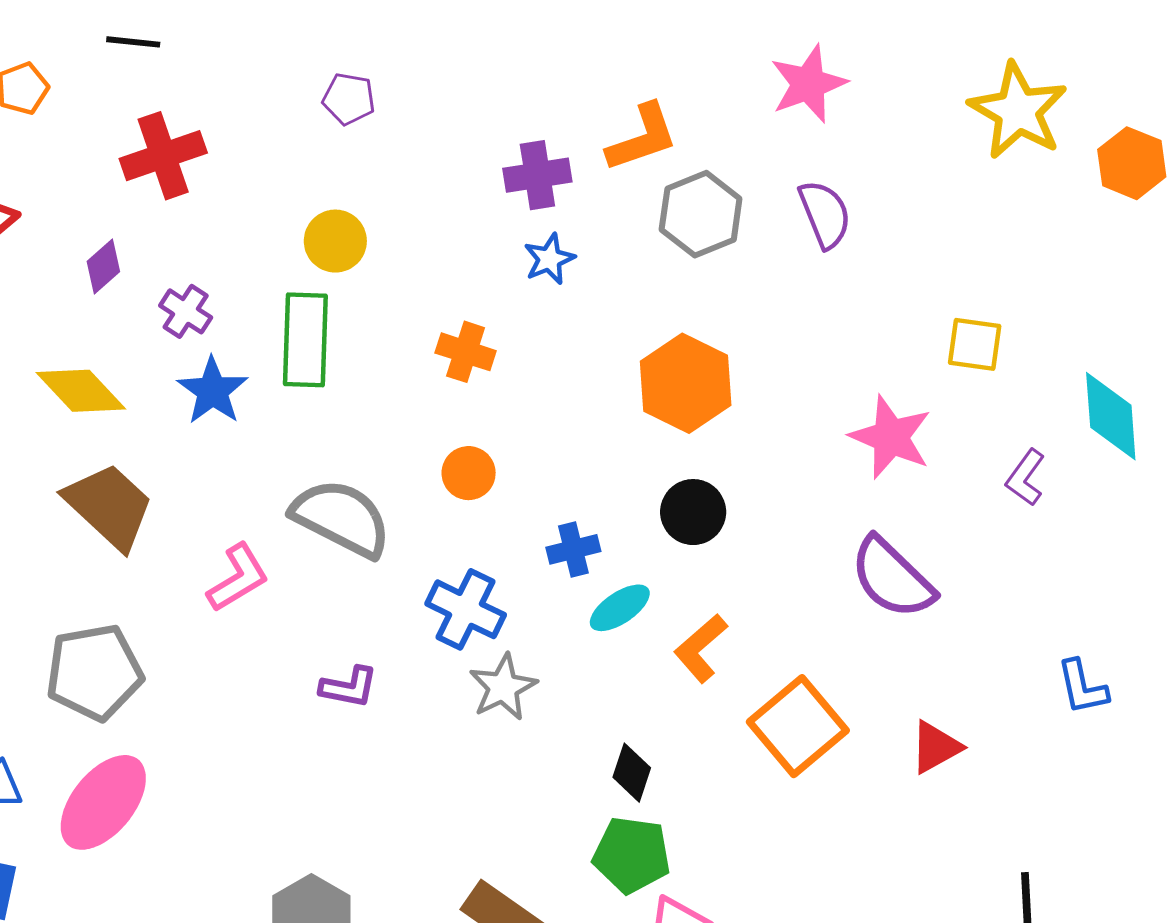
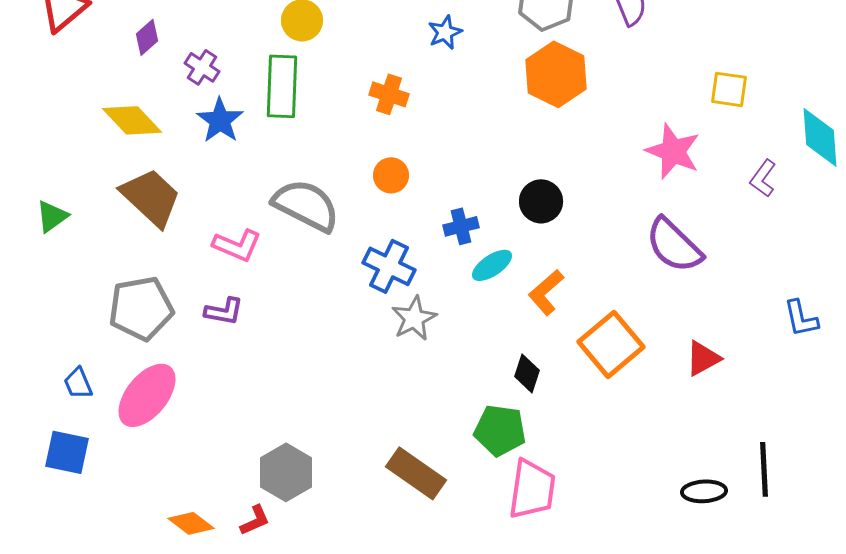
orange hexagon: (686, 383) -> (556, 74), moved
pink L-shape: (238, 578) -> (237, 245), turned 54
purple L-shape: (349, 687) -> (224, 311), moved
black diamond: (632, 773) -> (527, 373), moved

